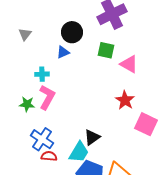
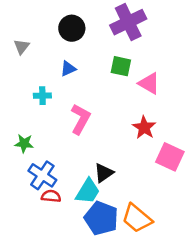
black circle: (72, 32) -> (72, 28), moved
pink L-shape: (47, 97) -> (80, 119), moved
green star: (27, 104) -> (24, 143), moved

